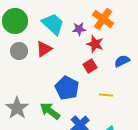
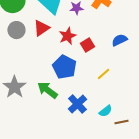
red star: (95, 44) -> (67, 36), moved, turned 30
yellow line: (106, 95) -> (103, 74), turned -48

